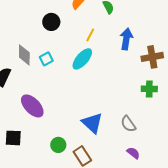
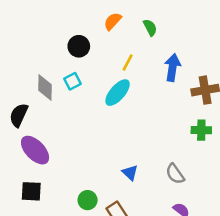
cyan square: (46, 59) -> (73, 81), moved
purple ellipse: (32, 106) -> (35, 150), moved
blue triangle: (92, 123) -> (130, 173), size x0.6

